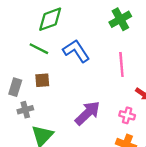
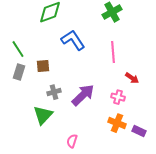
green line: (39, 49) -> (18, 49), moved, turned 30
gray cross: (25, 110) -> (54, 92), moved

